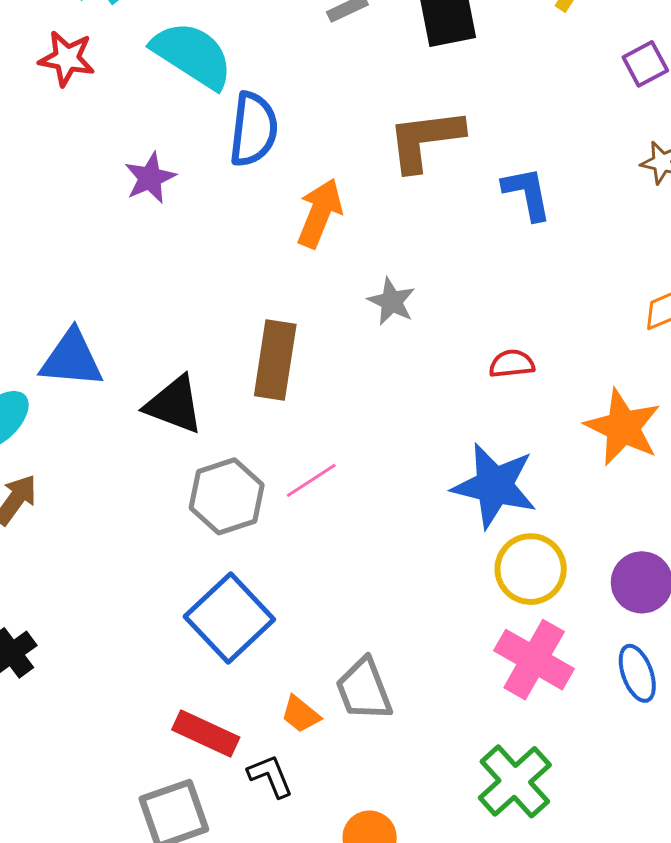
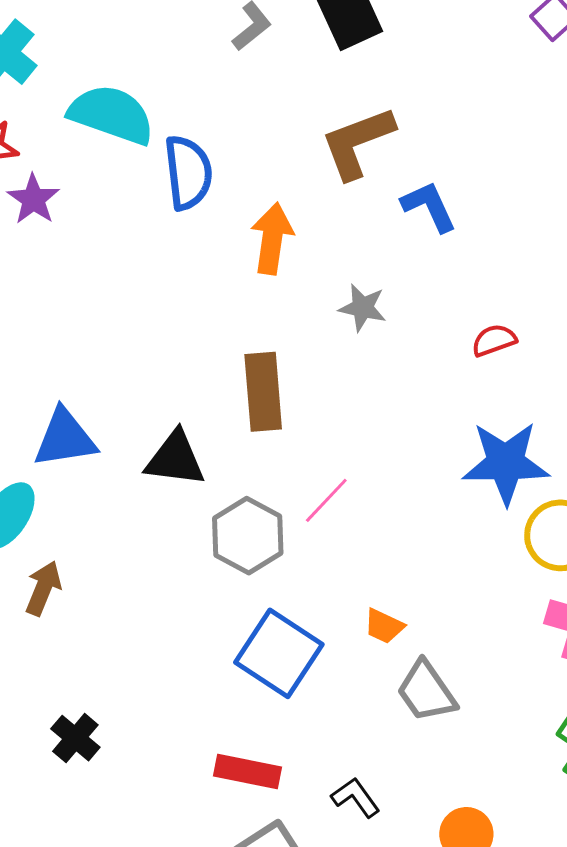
purple star: (150, 178) -> (33, 199), moved
blue L-shape: (527, 193) -> (429, 206), moved
orange trapezoid: (301, 714) -> (384, 626), moved
red rectangle: (206, 733) -> (247, 771), moved

